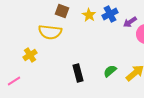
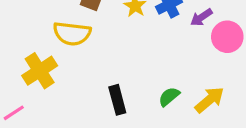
yellow cross: (30, 55) -> (40, 71), size x1.5

